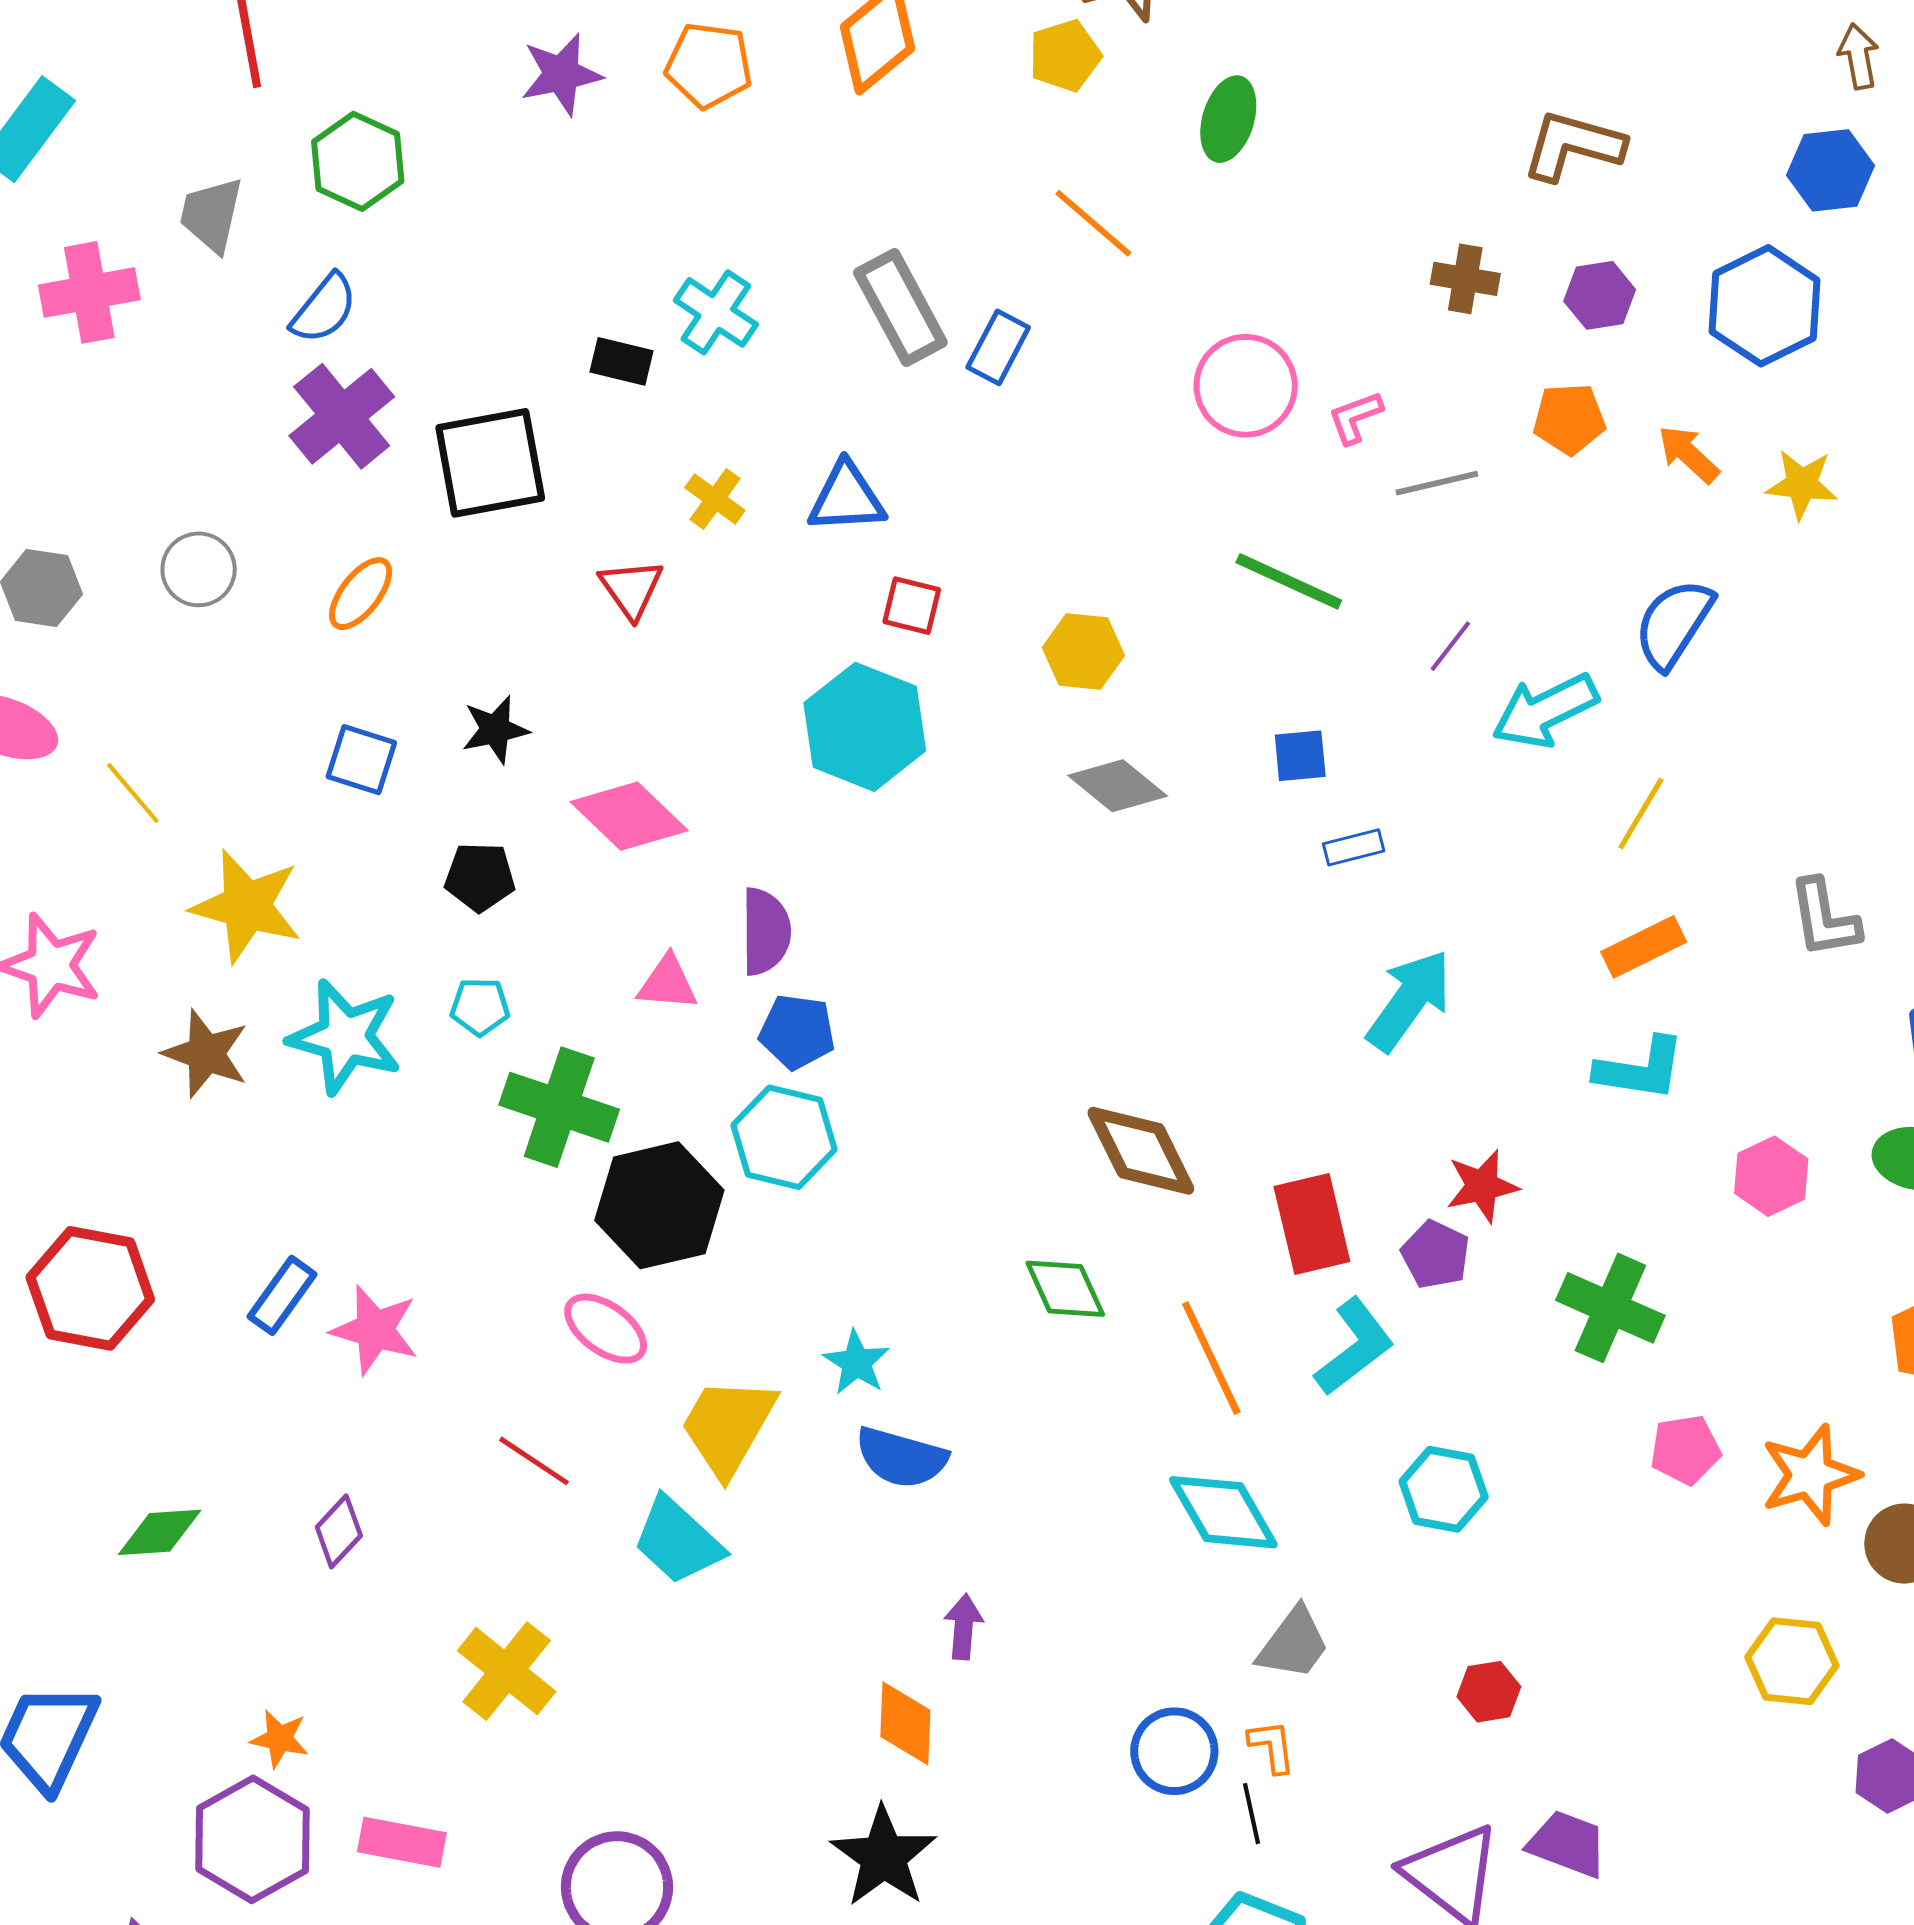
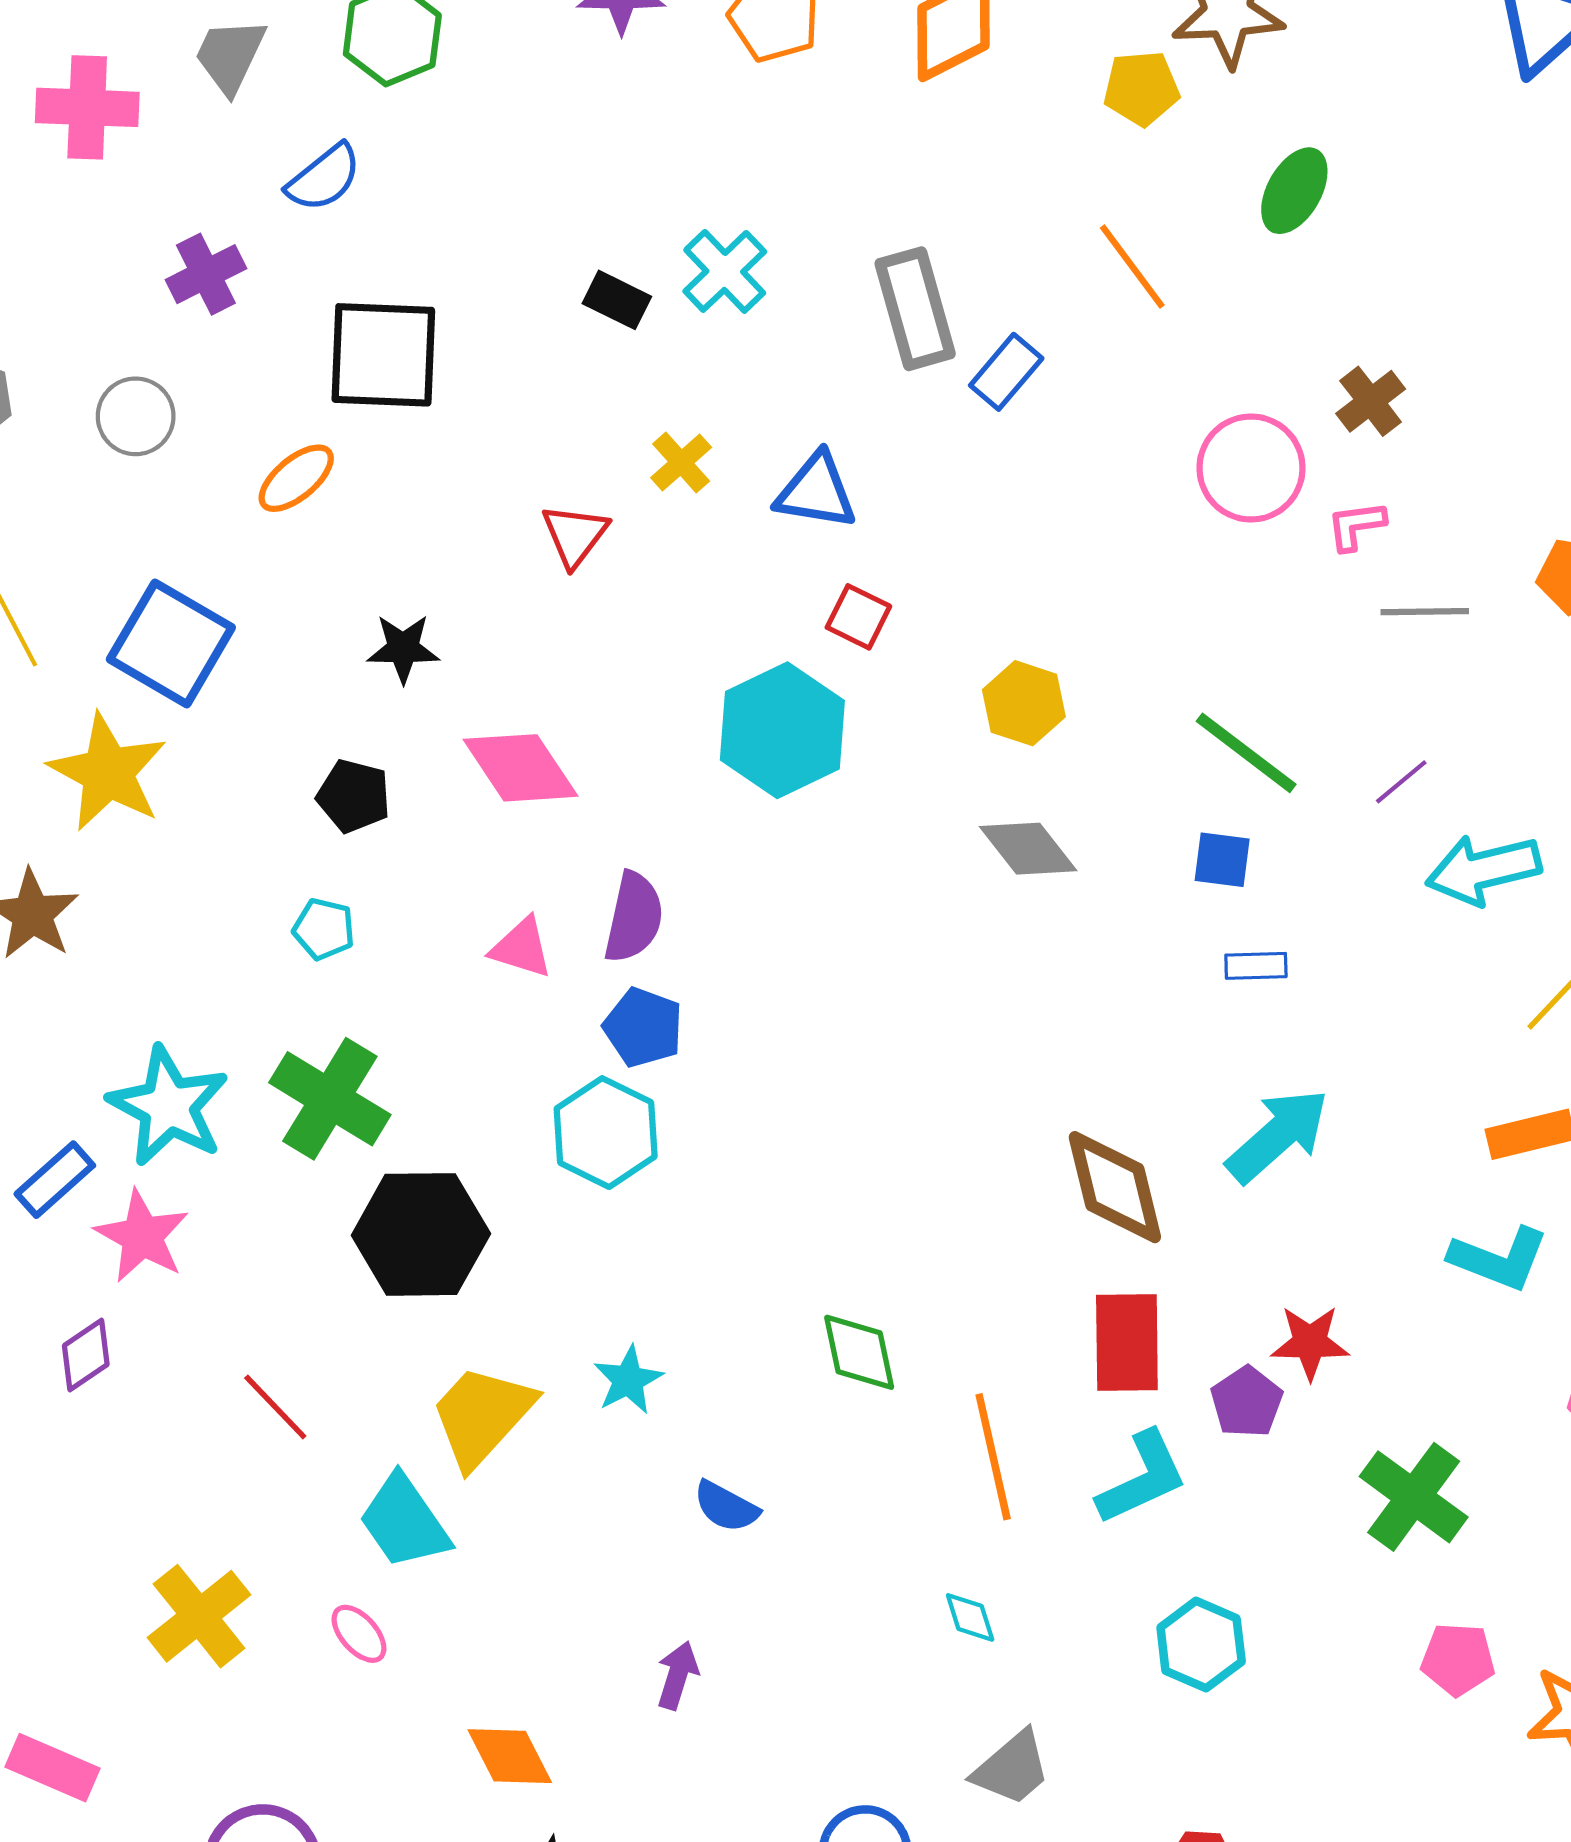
brown cross: (1465, 279) -> (1371, 401), moved, turned 30
purple cross: (342, 416) -> (206, 274), moved, size x0.7
black square: (490, 463) -> (383, 355), moved
green line: (1289, 581) -> (1246, 753), moved
blue square: (361, 760) -> (171, 643), moved, size x1.6
cyan star: (345, 1037) -> (168, 1106), moved
green cross: (559, 1107) -> (330, 1099), moved
brown diamond: (1141, 1151) -> (1115, 1187), moved
black hexagon: (659, 1205) -> (421, 1234), moved
pink ellipse: (606, 1329) -> (359, 1634), moved, size x0.7
blue semicircle: (901, 1458) -> (726, 1507), moved, size x0.7
cyan diamond: (1223, 1512) -> (970, 1617), size x0.5
purple diamond: (339, 1531) -> (86, 1355), moved
orange diamond: (905, 1723) -> (510, 1756), moved, turned -42

